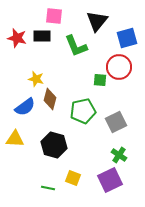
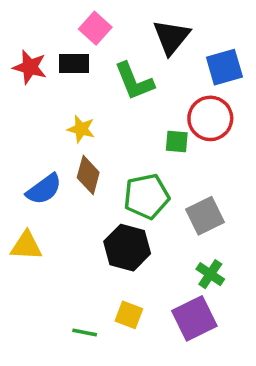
pink square: (54, 16) -> (95, 28), turned 36
yellow star: (36, 79) -> (81, 129), moved
black hexagon: (54, 145) -> (127, 248), moved

